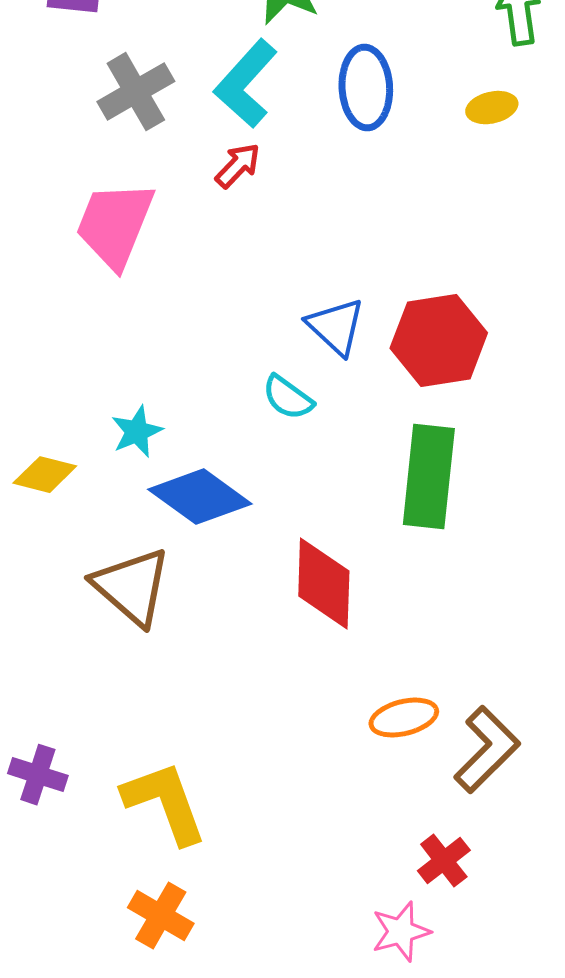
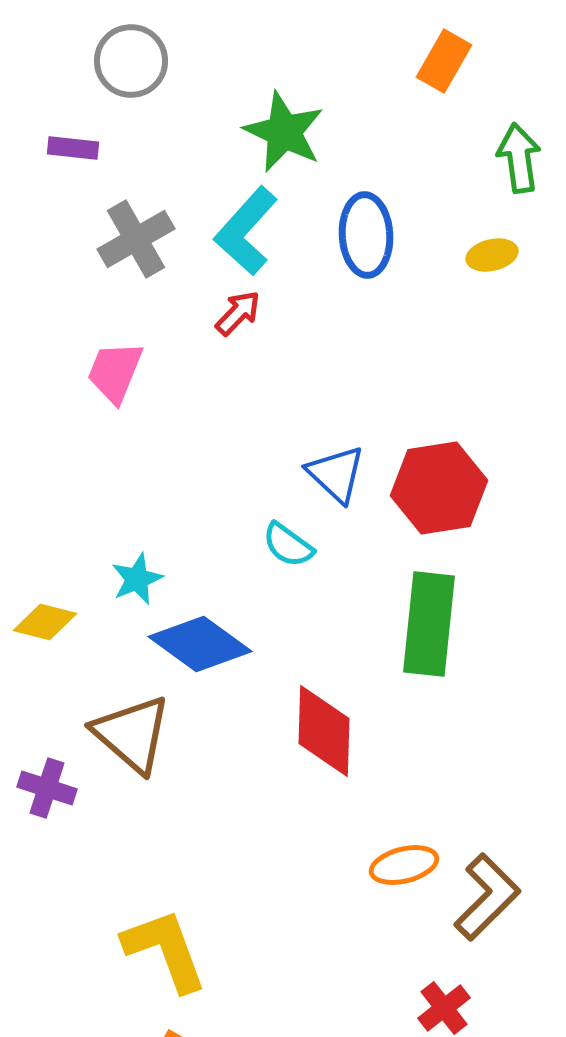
pink trapezoid: (115, 225) -> (115, 372), size x0.7
purple cross: (38, 775) -> (47, 788), moved

